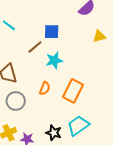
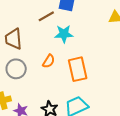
orange rectangle: (73, 91) -> (78, 69), turned -50

